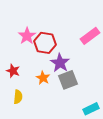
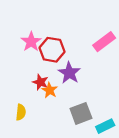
red star: (13, 71) -> (40, 82), moved
gray square: (68, 80) -> (81, 113), moved

